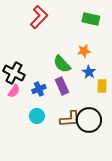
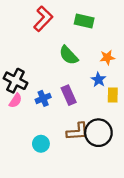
green rectangle: (91, 19) -> (84, 21), moved
orange star: (84, 51) -> (107, 57), moved
green semicircle: (62, 64) -> (69, 55), moved
cyan circle: (37, 116) -> (41, 144), moved

